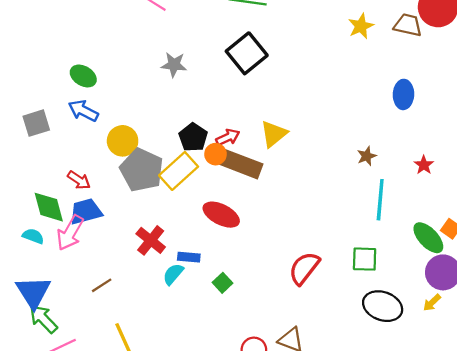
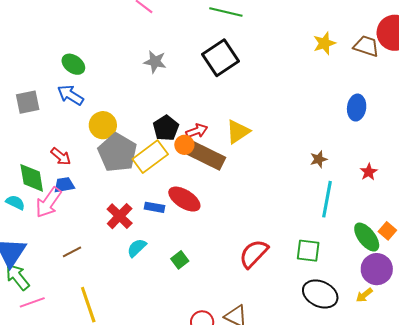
blue trapezoid: (86, 211) -> (64, 185), size x0.7
blue rectangle: (189, 257) -> (155, 207), moved

